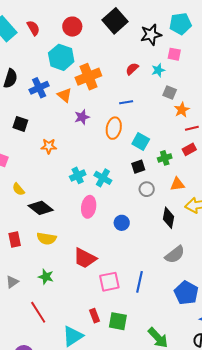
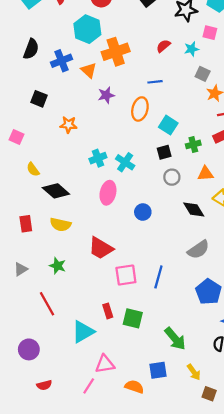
black diamond: (168, 218) -> (194, 209), turned -45

